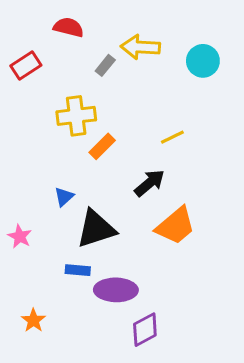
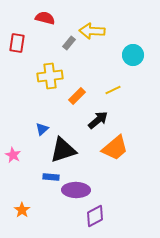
cyan circle: (203, 61) -> (133, 55), moved
red rectangle: (26, 65) -> (17, 43), turned -48
orange rectangle: (102, 146) -> (77, 96), moved

